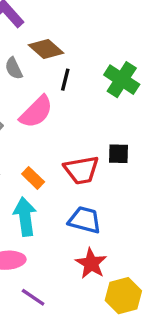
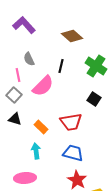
brown diamond: (46, 49) -> (72, 36), moved
black square: (118, 154) -> (94, 99), moved, turned 32
cyan arrow: (25, 217) -> (36, 151), size x0.7

